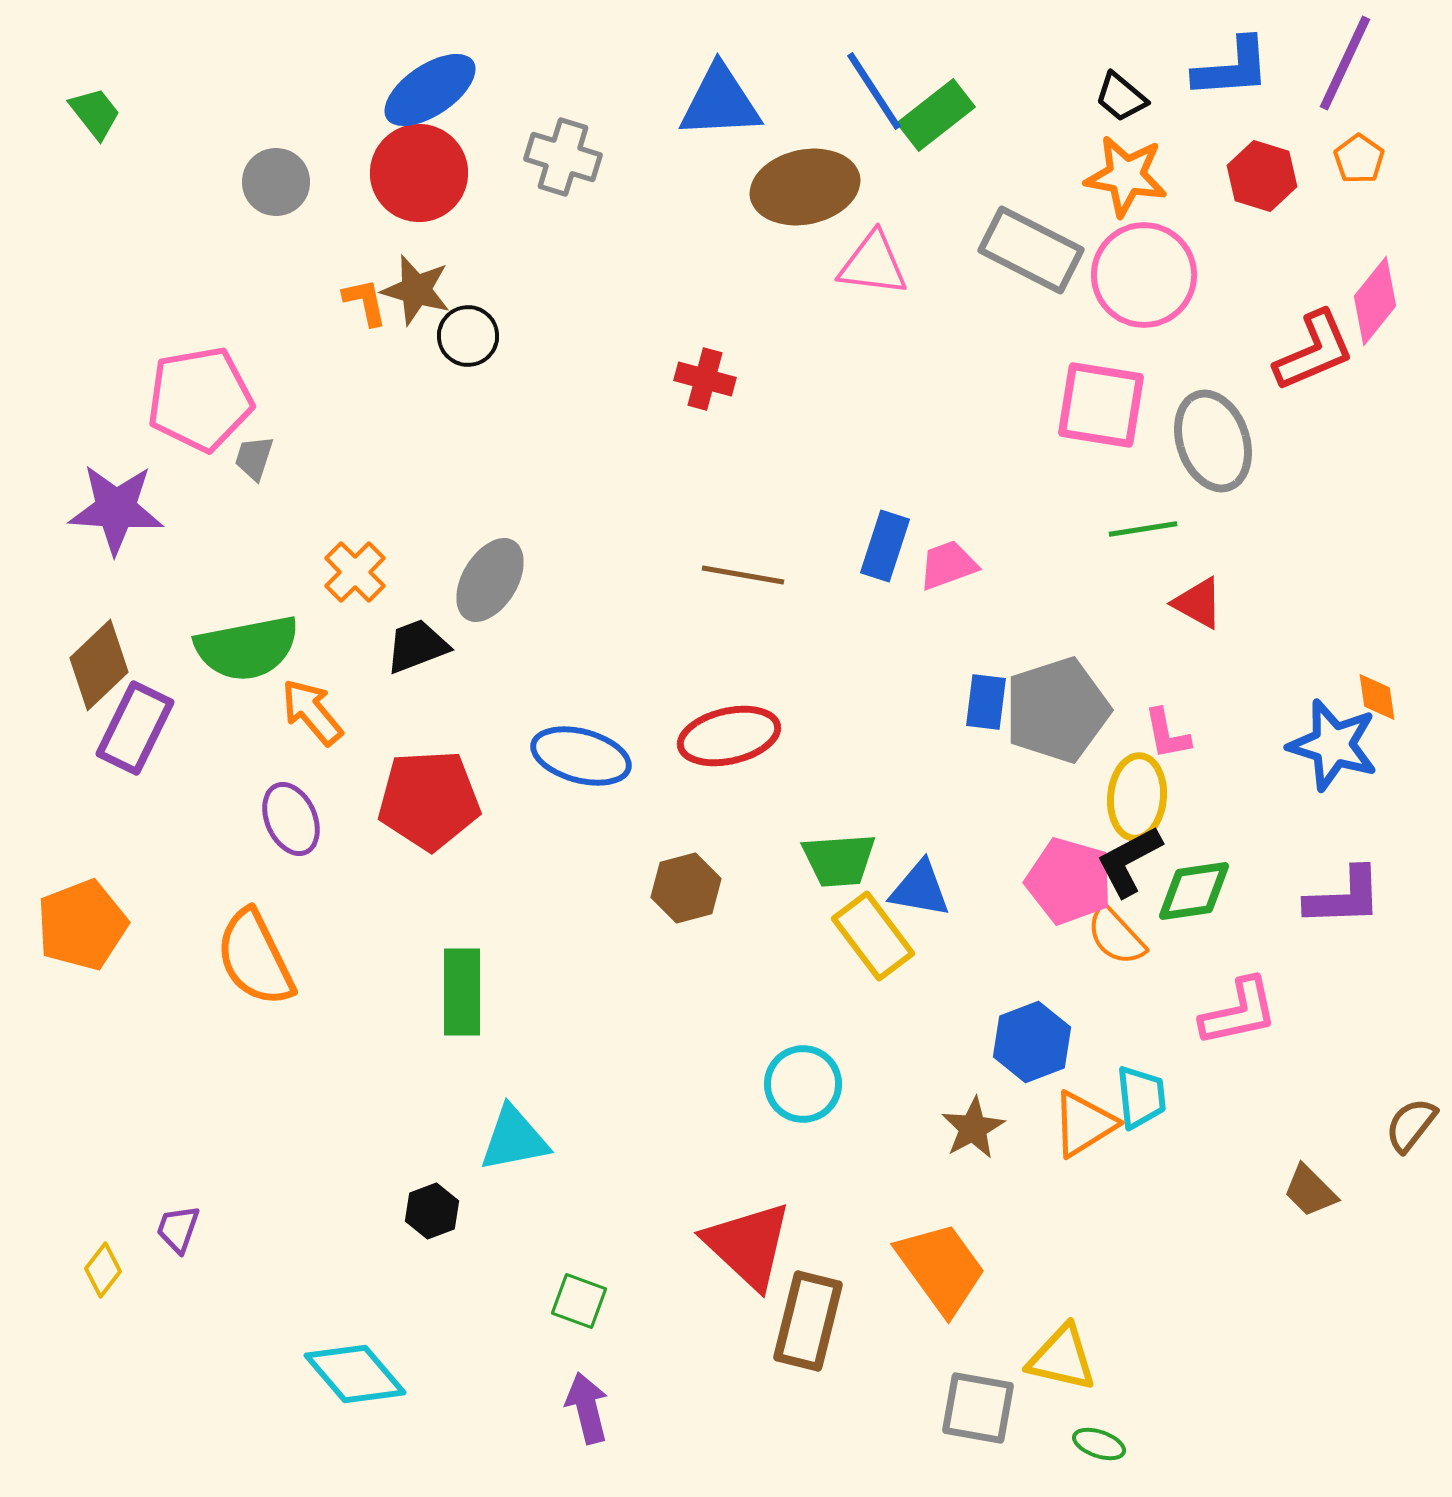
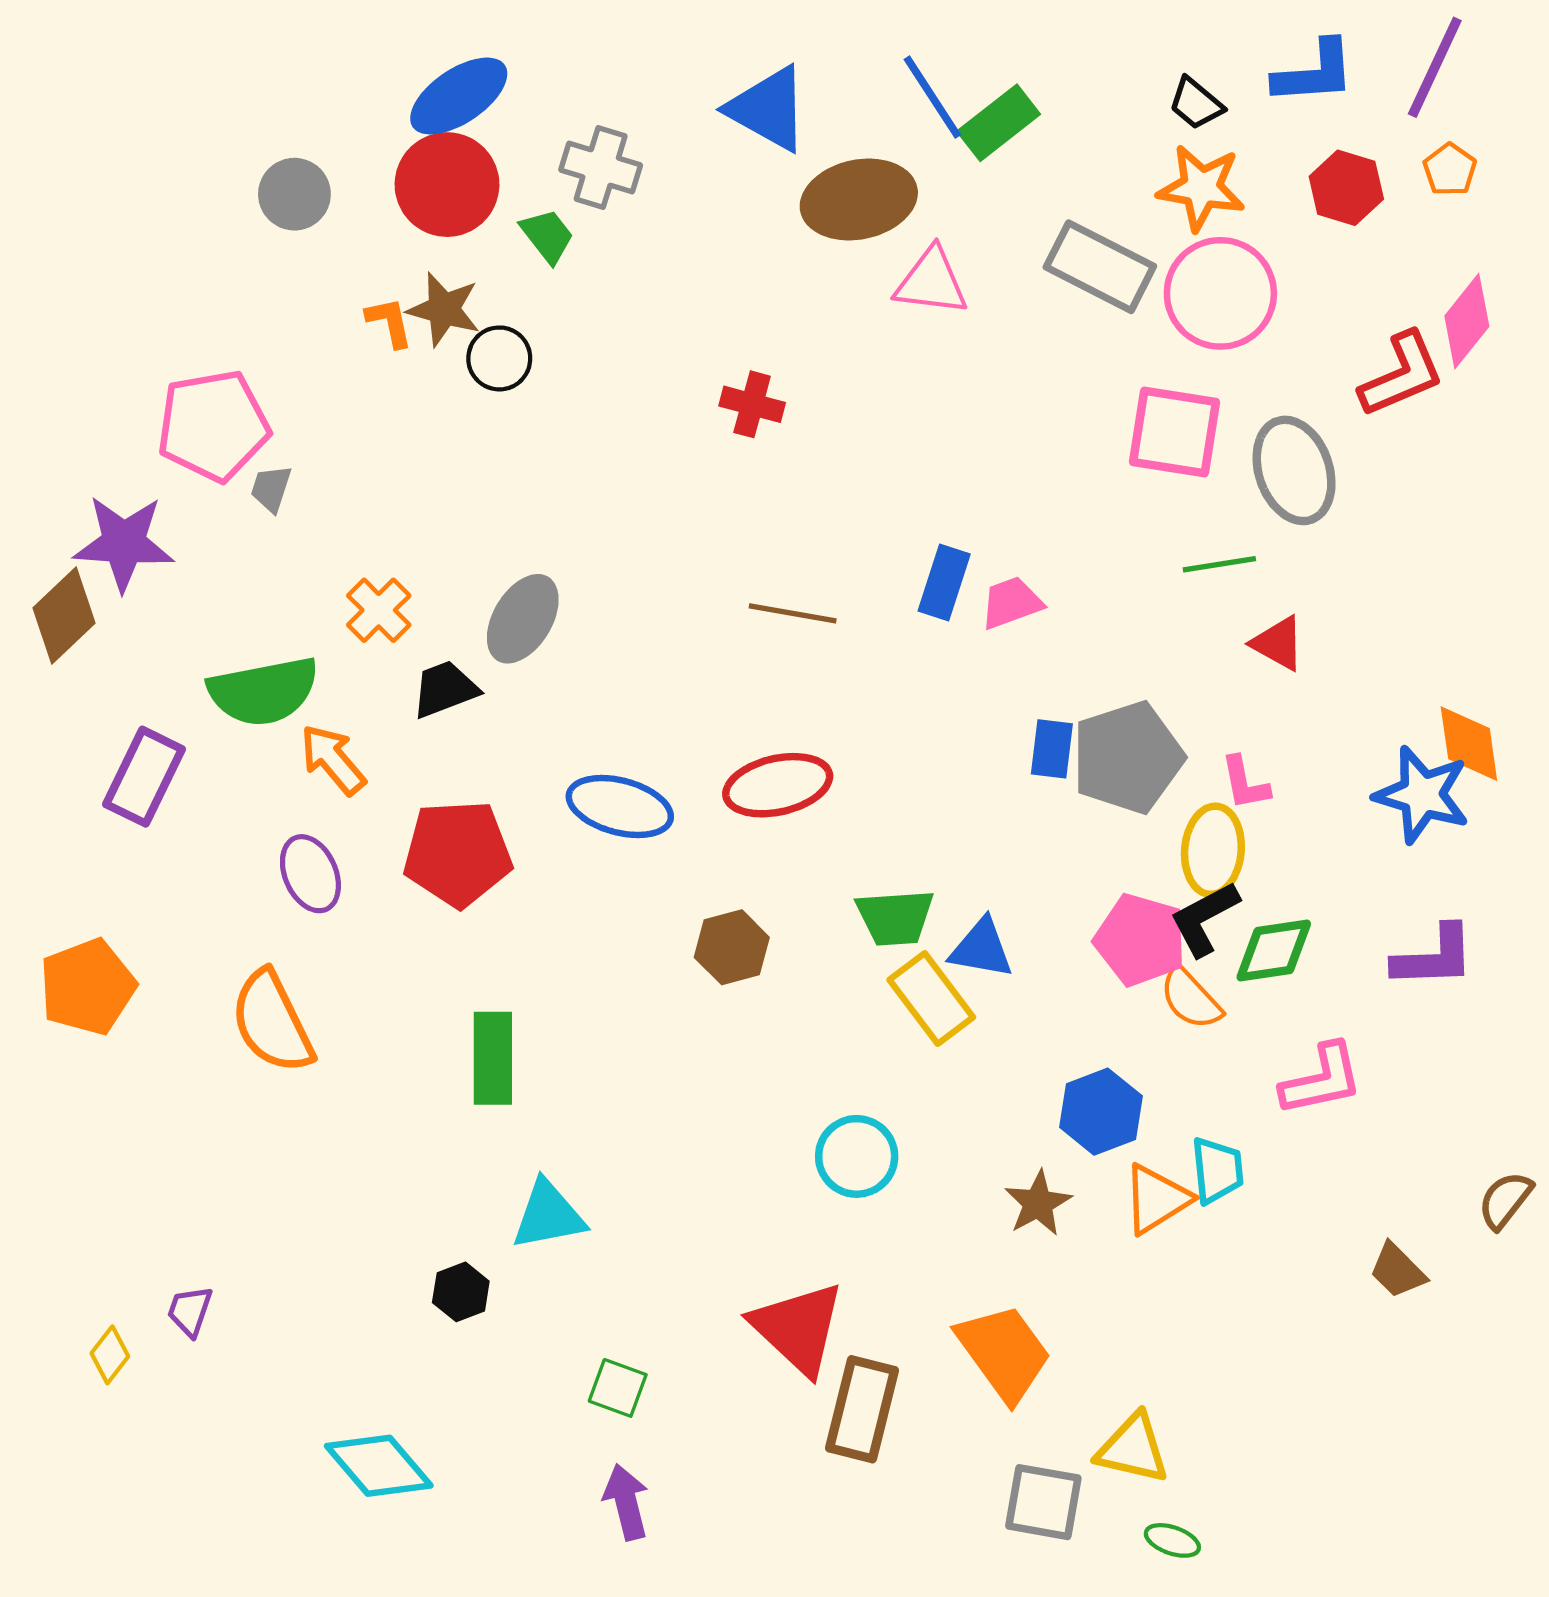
blue triangle: (720, 102) -> (768, 109), turned 32
green trapezoid: (95, 113) -> (547, 236), moved
brown diamond: (99, 665) -> (64, 616), moved
orange diamond: (1377, 697) -> (1469, 744), size x1.5

